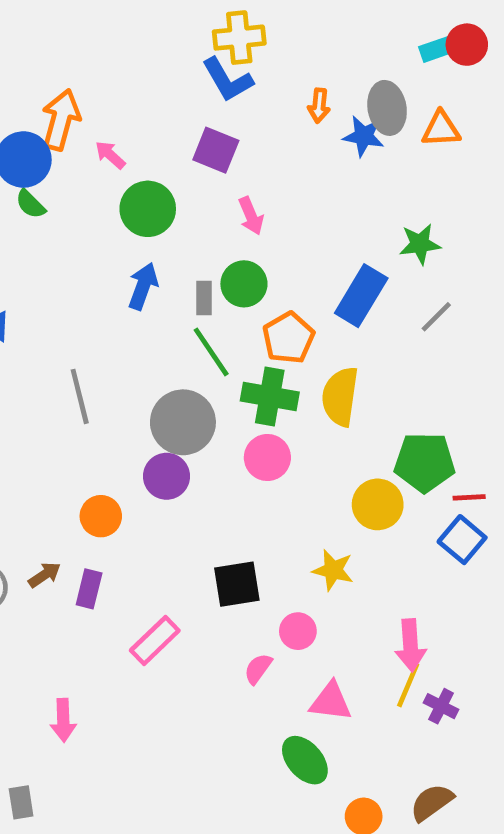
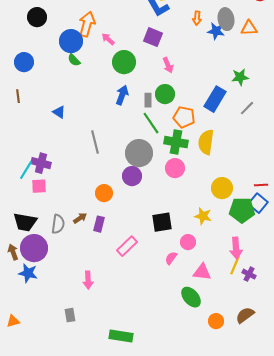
orange pentagon: (289, 338) -> (184, 117), turned -30
green pentagon: (425, 462) -> (242, 210), moved

